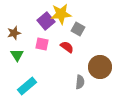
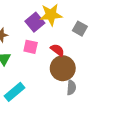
gray square: (78, 29) -> (80, 29), moved
brown circle: (100, 67) -> (63, 68), moved

